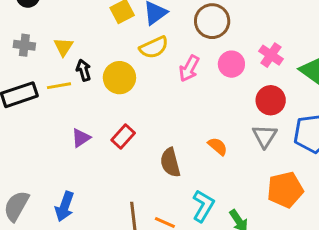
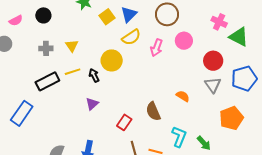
pink cross: (271, 55) -> (219, 22), moved
black arrow: (84, 70) -> (94, 75), moved
red rectangle: (123, 137) -> (124, 122), moved

